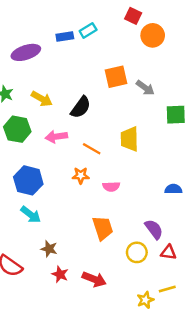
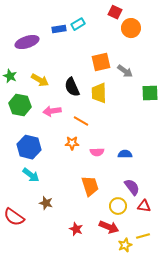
black semicircle: (81, 107) -> (72, 87), turned 120
yellow trapezoid: (129, 139) -> (99, 93), moved
blue semicircle: (173, 189) -> (125, 154), moved
red star: (60, 274) -> (76, 229), moved
red arrow: (94, 279) -> (109, 227), moved

